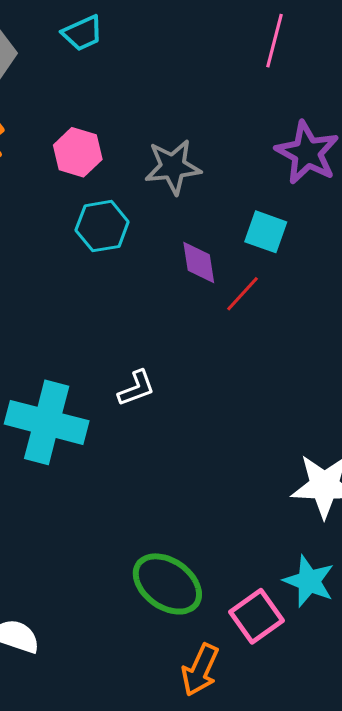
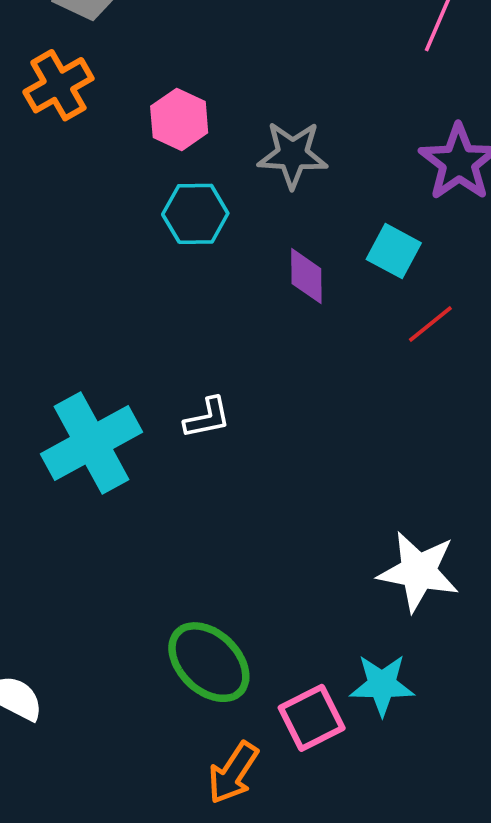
red line: (243, 294) -> (430, 324), moved
cyan cross: (47, 422) -> (92, 443), turned 38
cyan star: (309, 581) -> (382, 685), turned -30

